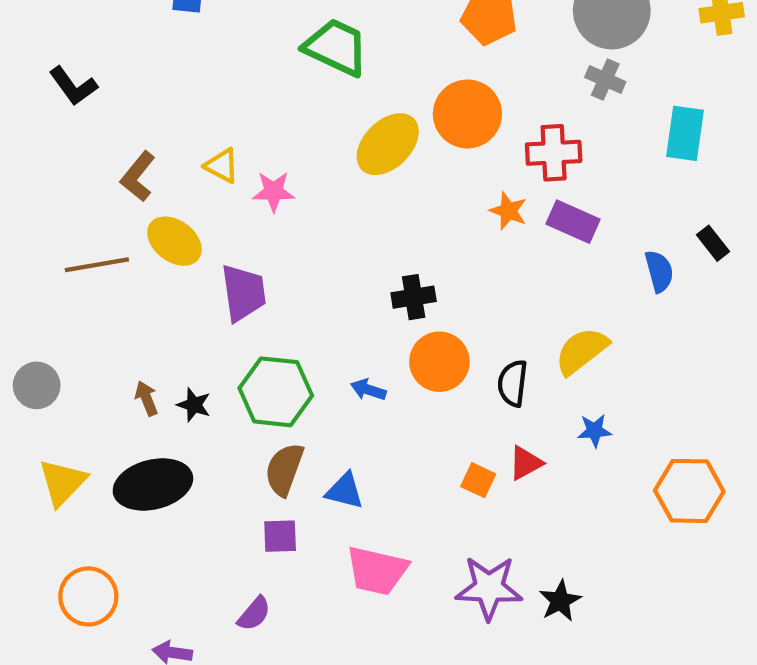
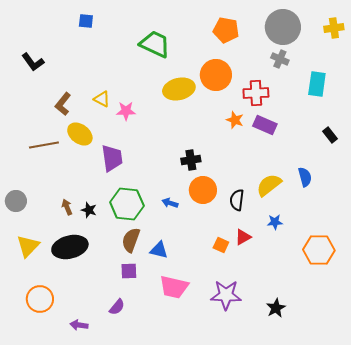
yellow ellipse: (388, 144) -> (179, 89), turned 32
blue semicircle: (659, 271) -> (305, 177), moved
black star: (560, 601) -> (276, 308), moved

